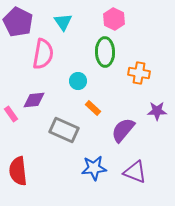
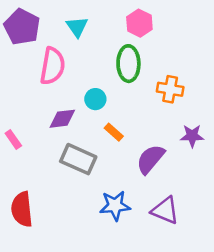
purple diamond: (34, 100) -> (62, 119), moved

